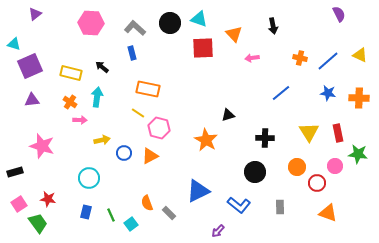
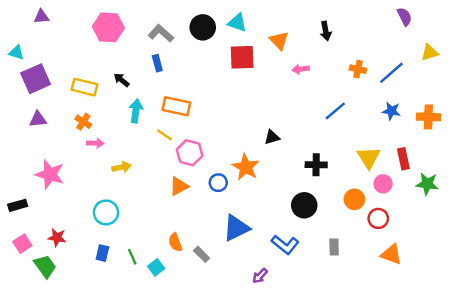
purple triangle: (35, 14) -> (41, 17), turned 32
yellow triangle: (360, 55) -> (430, 52), moved, turned -42
cyan arrow: (97, 97) -> (136, 111), moved
blue circle: (124, 153) -> (218, 183), moved
pink circle: (335, 166) -> (383, 184), moved

